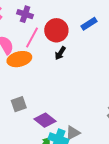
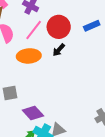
orange ellipse: (19, 59) -> (29, 56), moved

